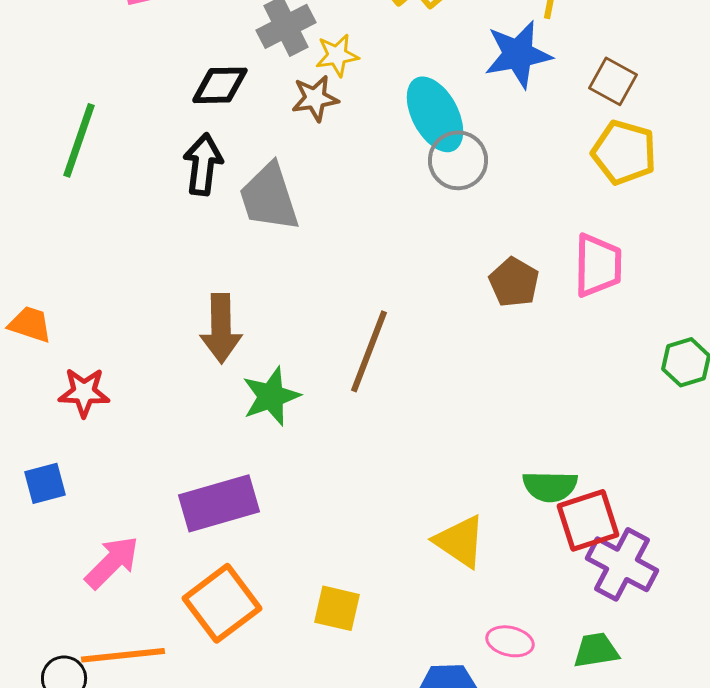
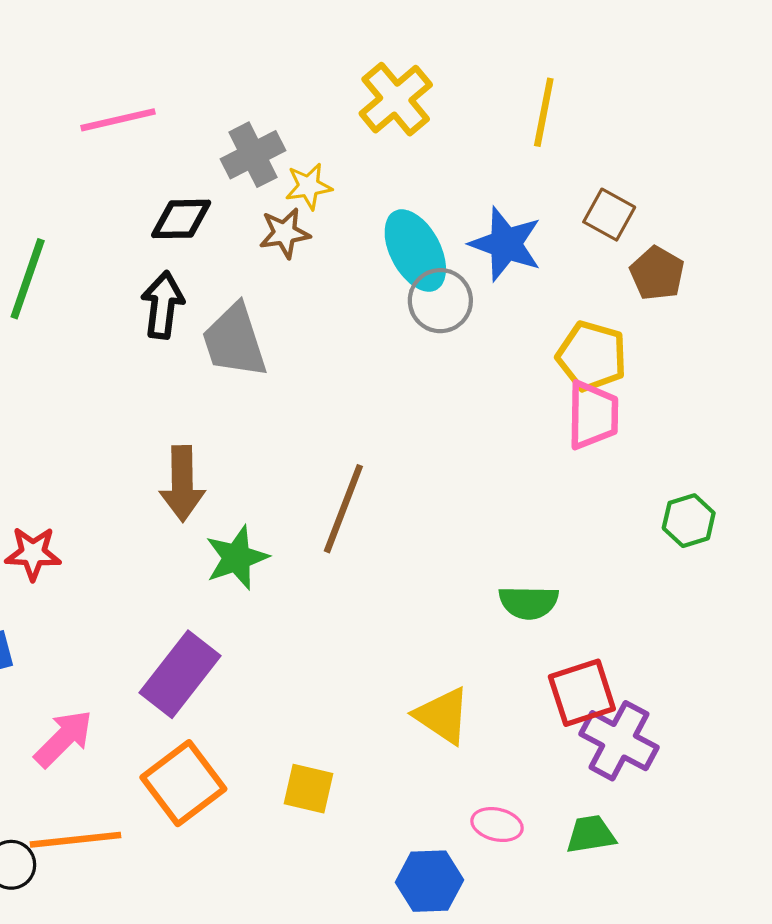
blue star: (518, 54) -> (506, 244), moved, turned 30
yellow pentagon: (624, 152) -> (592, 356), moved
brown pentagon: (514, 282) -> (657, 273), moved
green semicircle: (550, 486) -> (529, 602), moved
purple rectangle: (219, 503) -> (180, 674), turned -36

